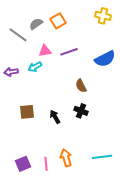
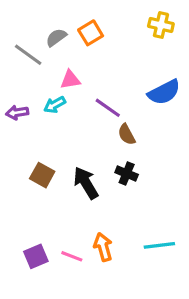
purple line: (69, 52) -> (108, 108), moved, turned 54
brown square: (27, 112) -> (42, 175), turned 35
black arrow: (55, 117) -> (86, 183), size x1.5
pink line: (46, 164) -> (72, 256), turned -64

